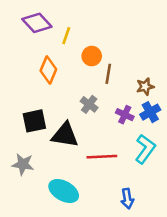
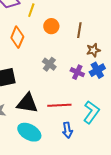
brown line: (108, 74) -> (79, 30), moved
black triangle: (65, 135) -> (27, 103), moved
cyan L-shape: (145, 149) -> (91, 112), moved
blue arrow: (127, 199) -> (67, 130), moved

